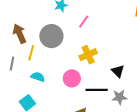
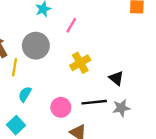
cyan semicircle: (38, 77) -> (25, 94), turned -72
pink circle: (72, 78) -> (61, 107), moved

